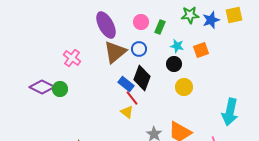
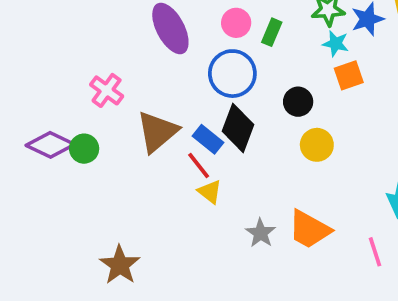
cyan star: (177, 46) -> (336, 43), moved
blue circle: (139, 49) -> (232, 74), size x1.6
brown triangle: (115, 52) -> (157, 132), moved
red line: (132, 98) -> (199, 165), moved

